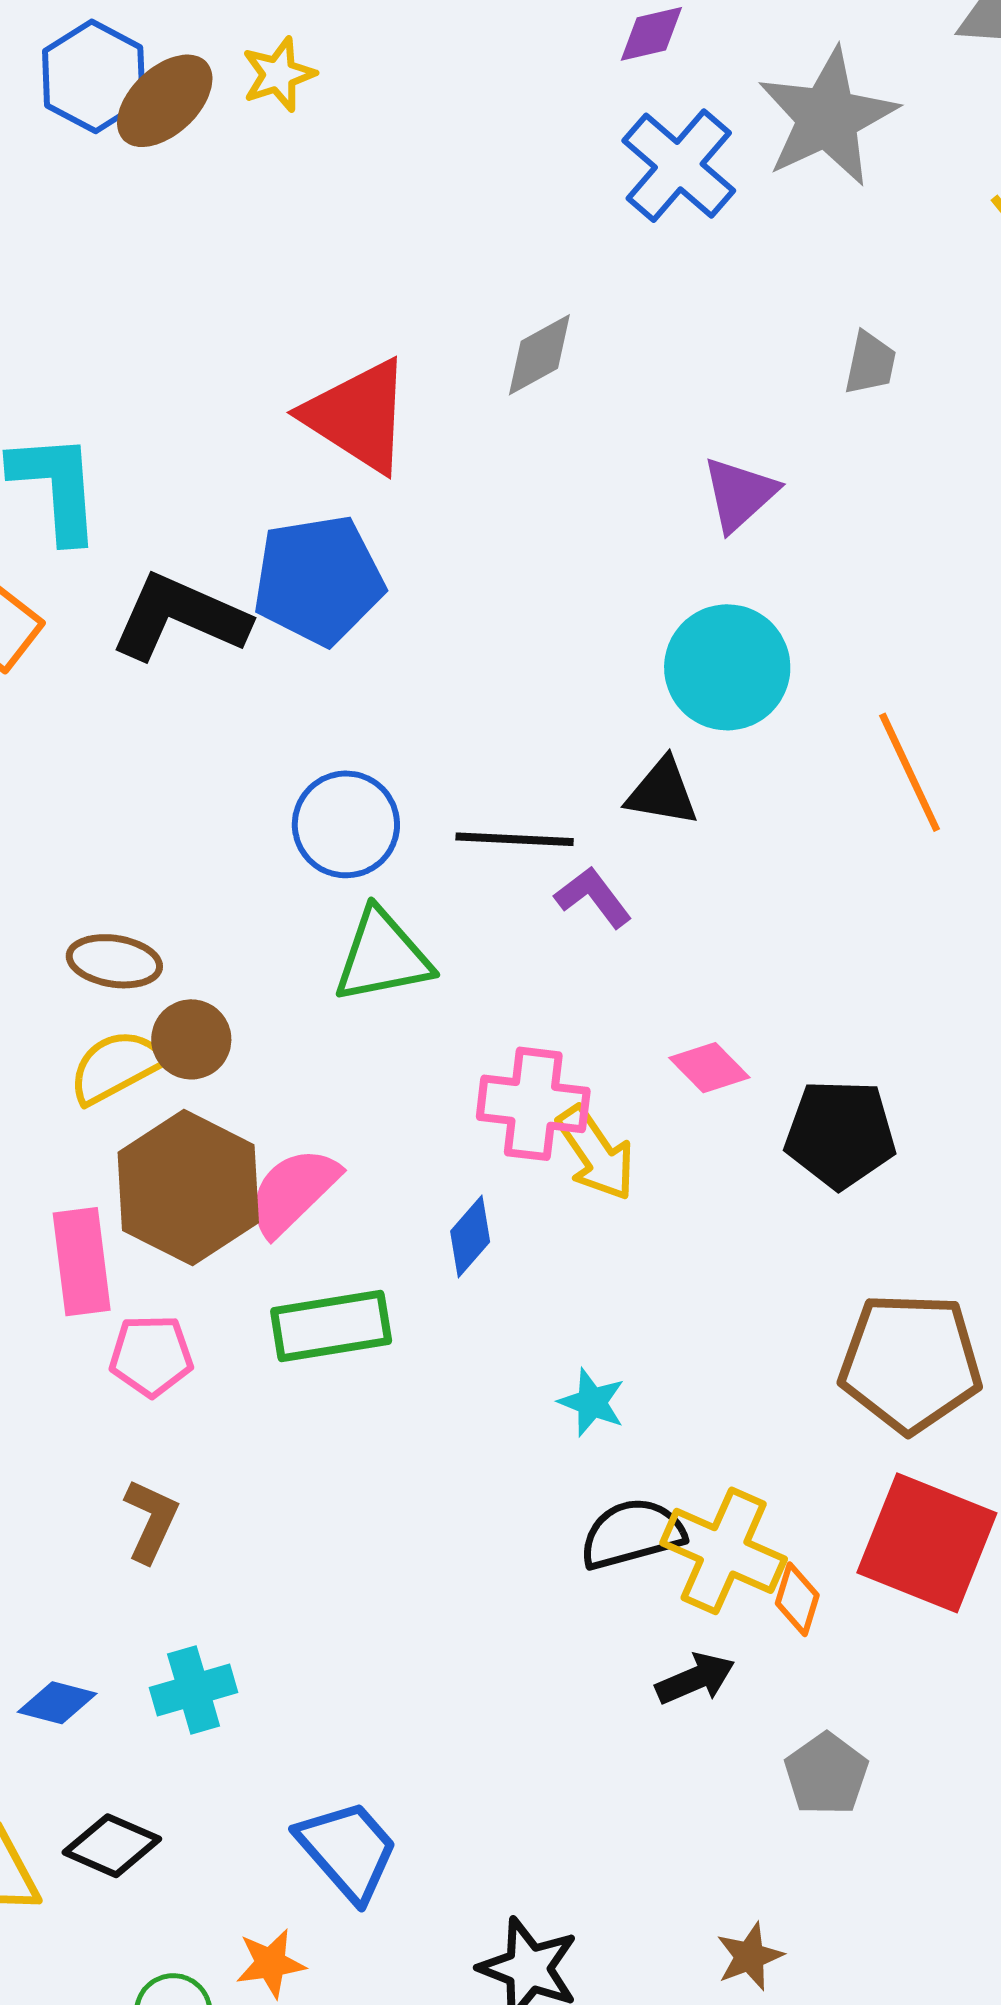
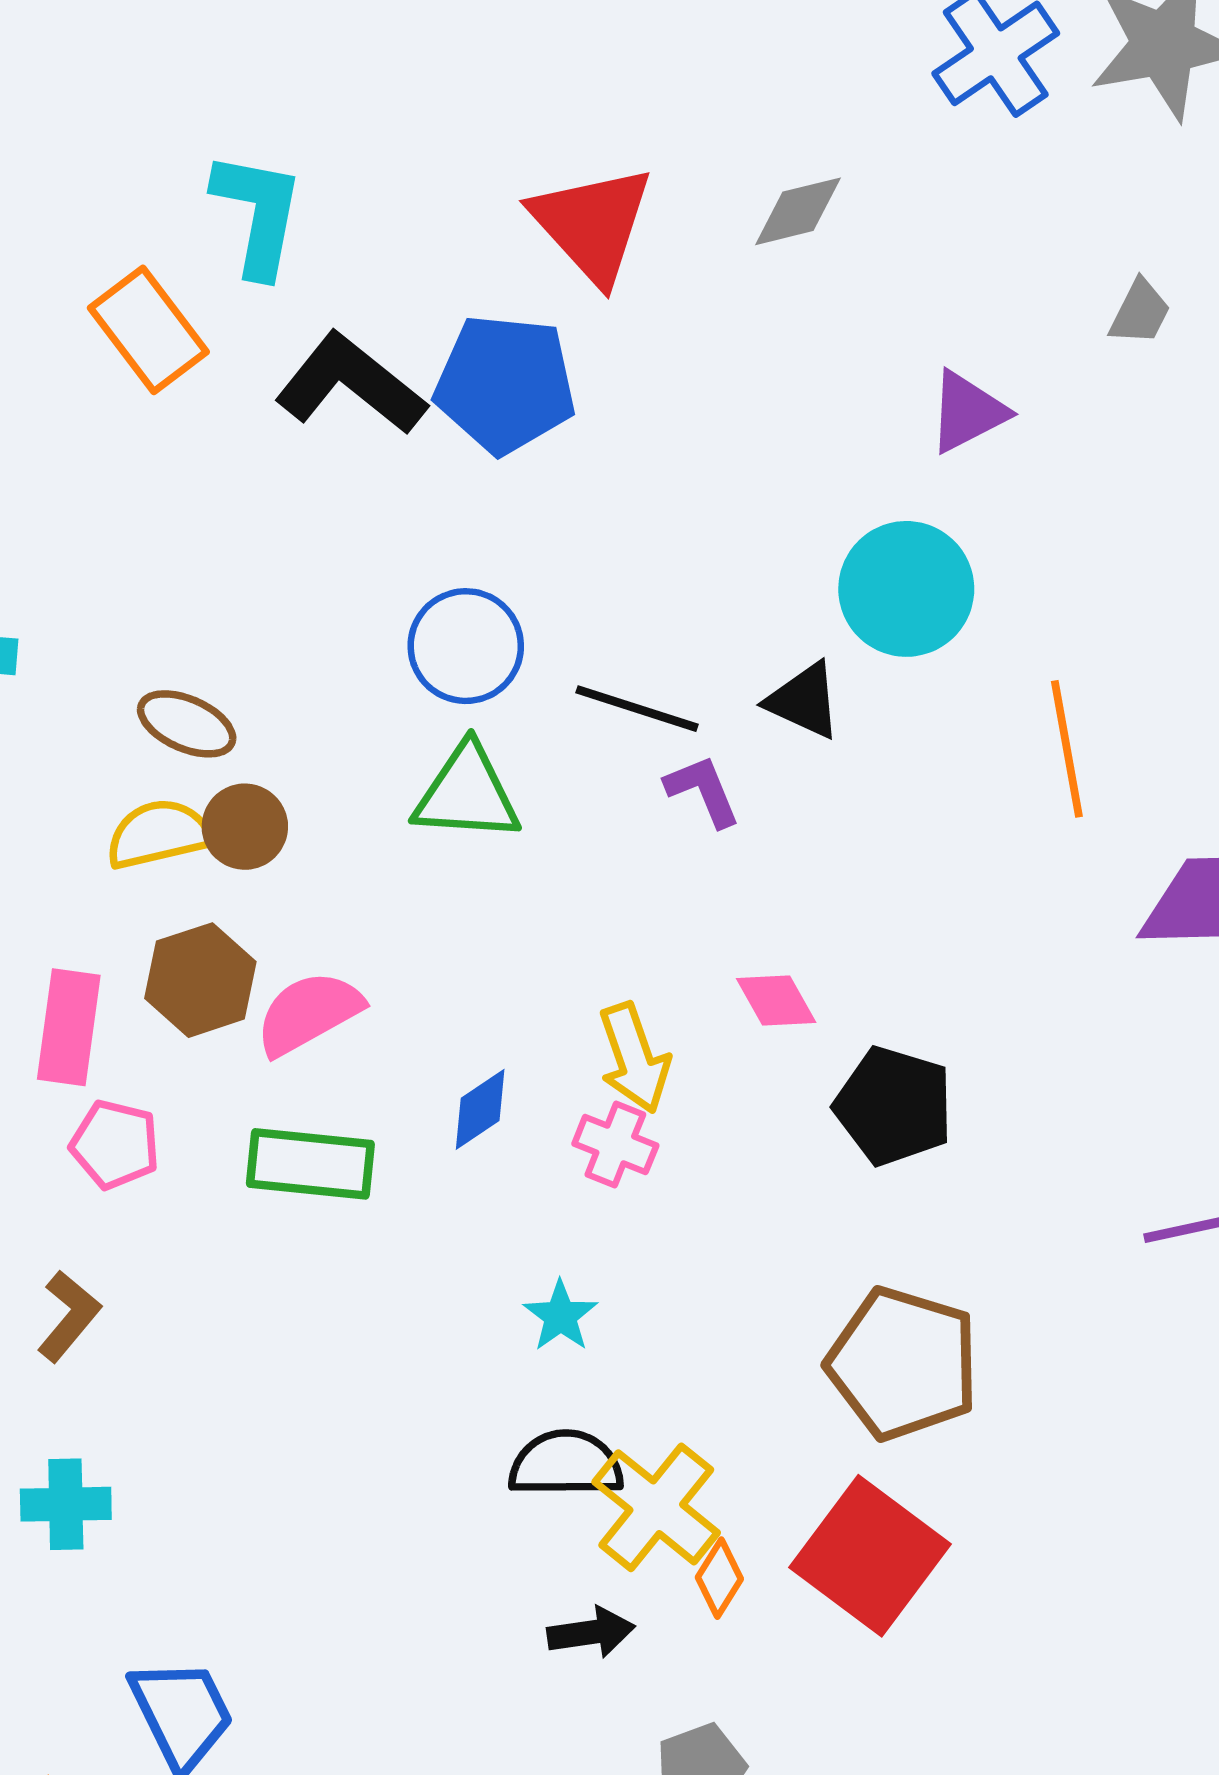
pink cross: (533, 1104) -> (615, 1145), moved, size x0.7
brown hexagon: (188, 1188) -> (200, 980), size x0.7

